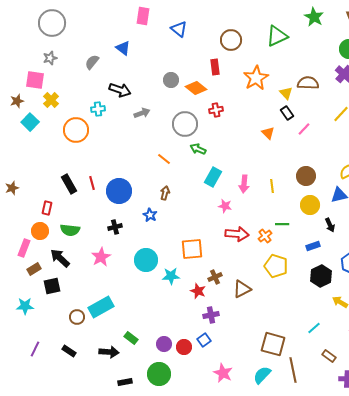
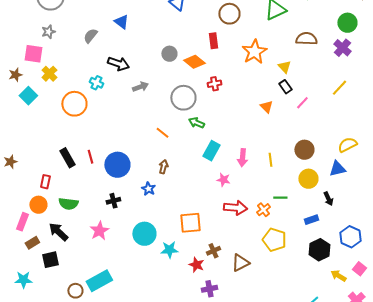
brown semicircle: (308, 83) -> (306, 39), moved
cyan cross: (98, 109) -> (96, 83), turned 32

